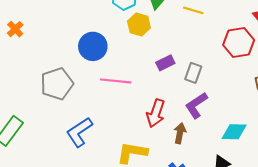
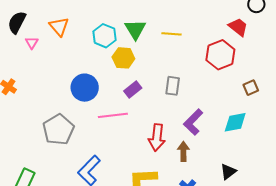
purple rectangle: (165, 63) -> (133, 90), moved
gray rectangle: (193, 73) -> (173, 86), moved
cyan diamond: (234, 132) -> (235, 122), moved

